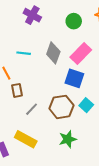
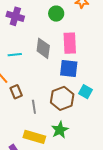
pink rectangle: (81, 53) -> (70, 43), turned -35
gray line: (32, 109) -> (34, 107), turned -40
green star: (68, 139) -> (60, 130), moved

